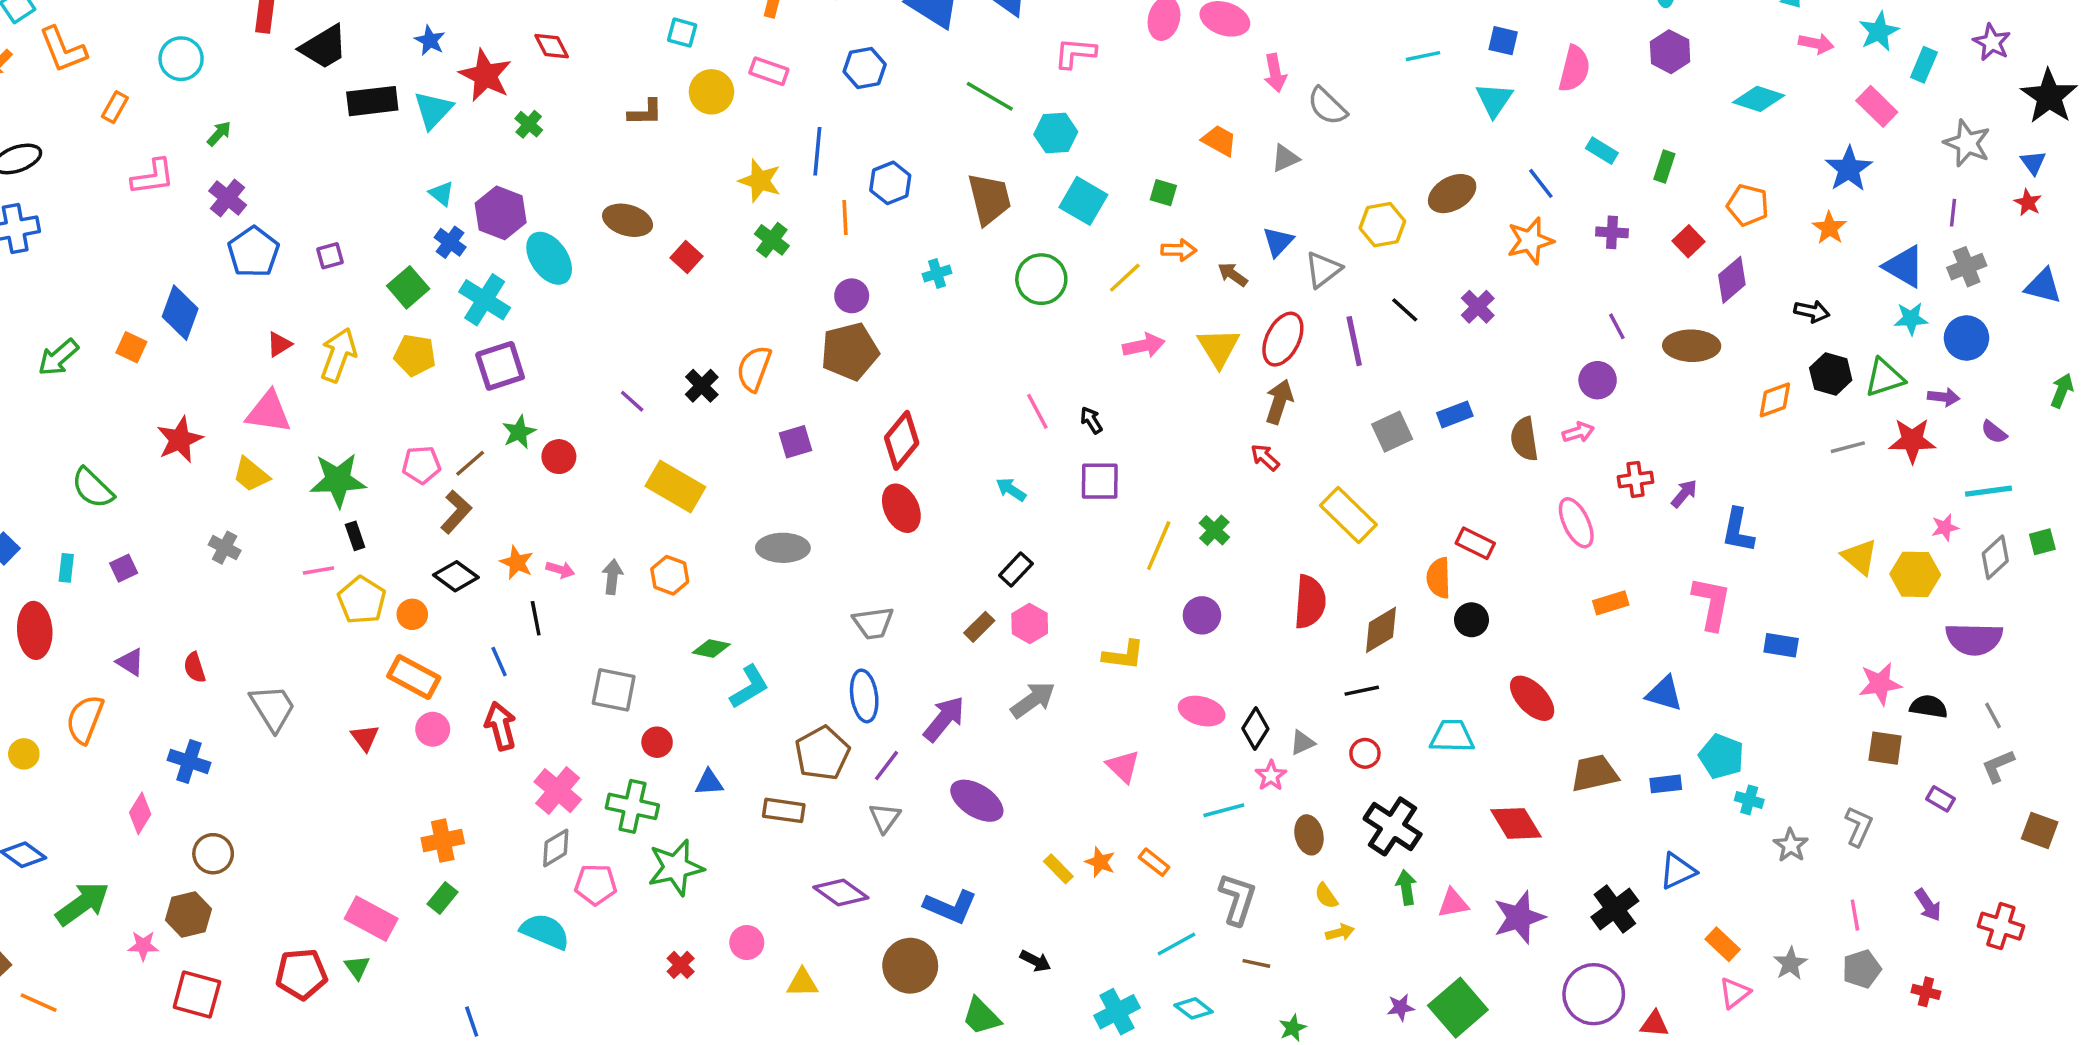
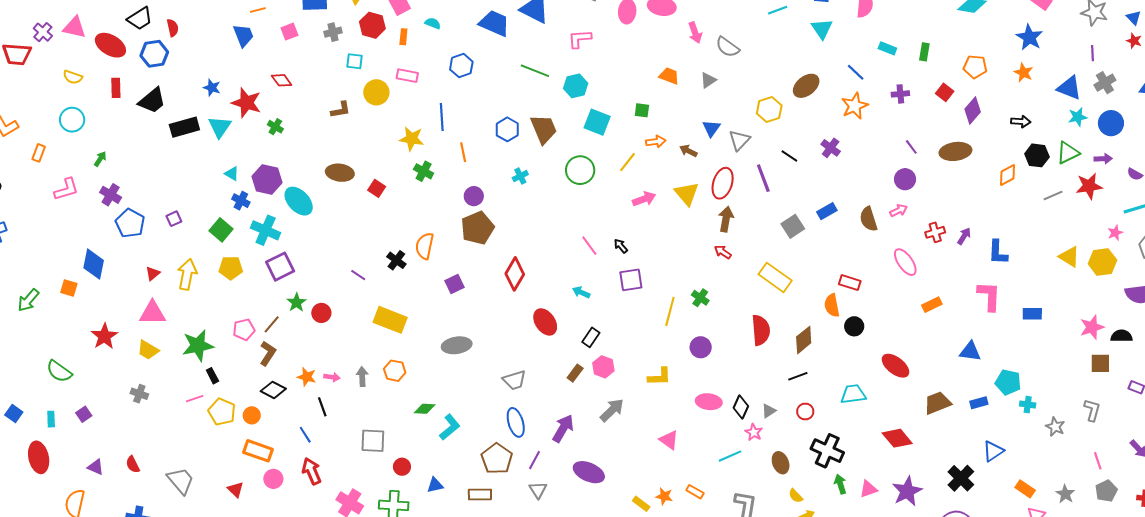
blue hexagon: (890, 183) -> (507, 129), moved
red ellipse: (901, 508) -> (545, 322), moved

